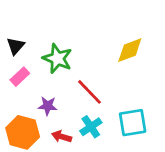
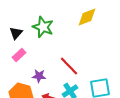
yellow diamond: (130, 50) -> (87, 17), moved
green star: (57, 59) -> (43, 27), moved

